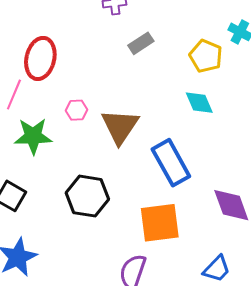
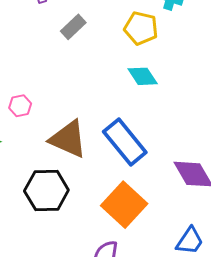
brown triangle: (120, 126) -> (68, 139), moved, turned -30
orange square: (160, 223) -> (124, 205), turned -30

